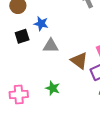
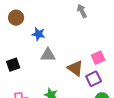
black square: (22, 36) -> (13, 65), moved

